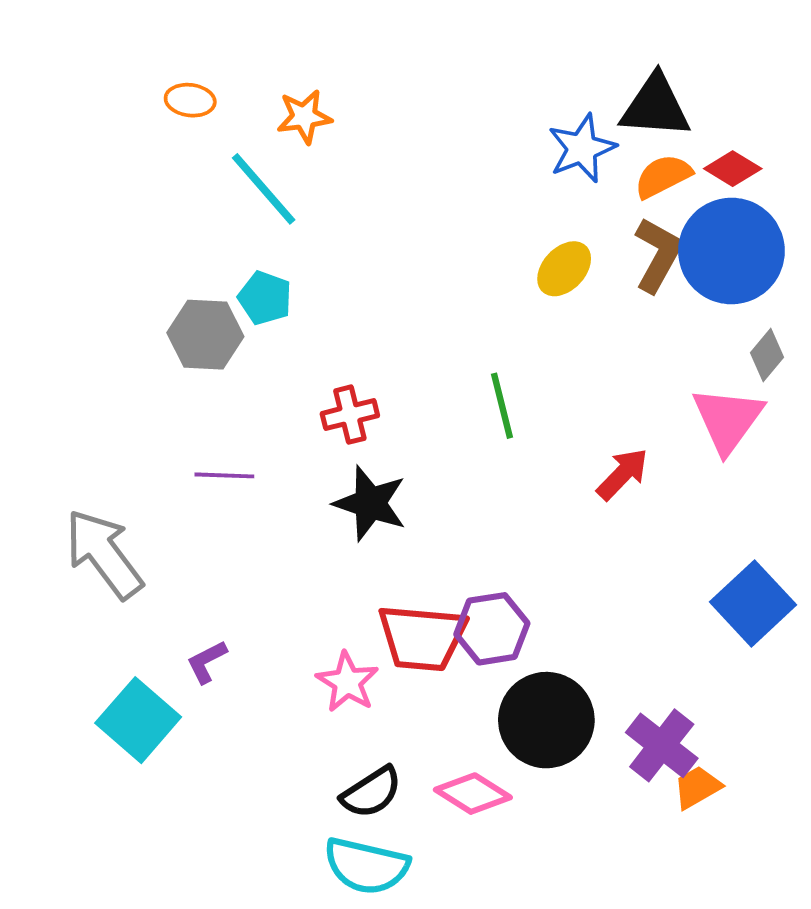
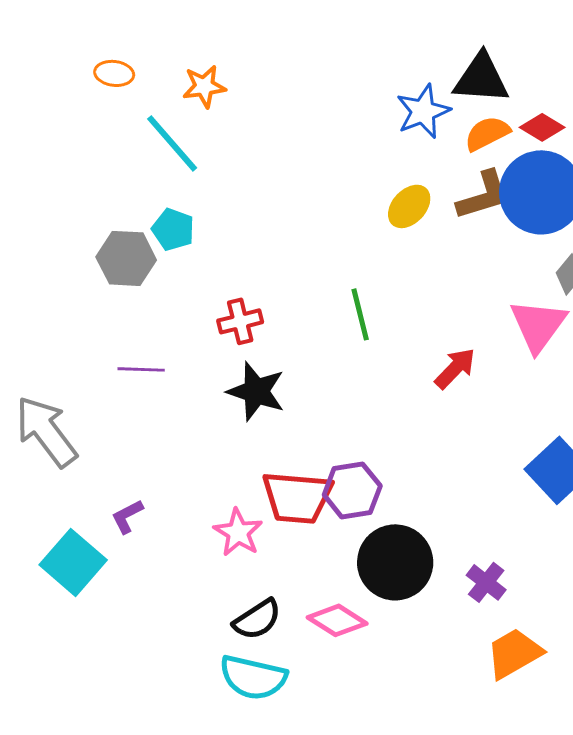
brown L-shape: (658, 255) -> (483, 195), turned 44
purple cross: (662, 745) -> (486, 582), size x0.7
orange trapezoid: (697, 787) -> (514, 653), moved, size x1.5

